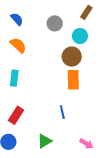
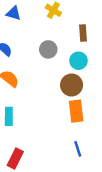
brown rectangle: (86, 12) -> (83, 33), turned -32
blue line: (62, 112) -> (78, 149), moved

